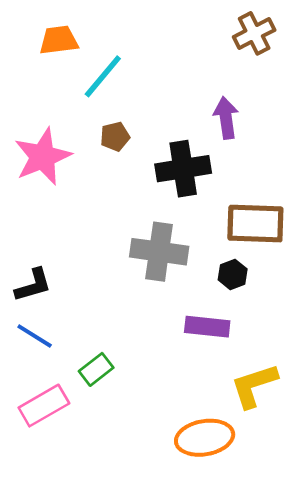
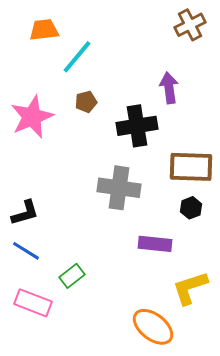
black hexagon: (233, 274) -> (191, 208), moved
pink rectangle: (44, 406) -> (33, 303), turned 51
orange ellipse: (205, 438) -> (153, 327), turned 48

